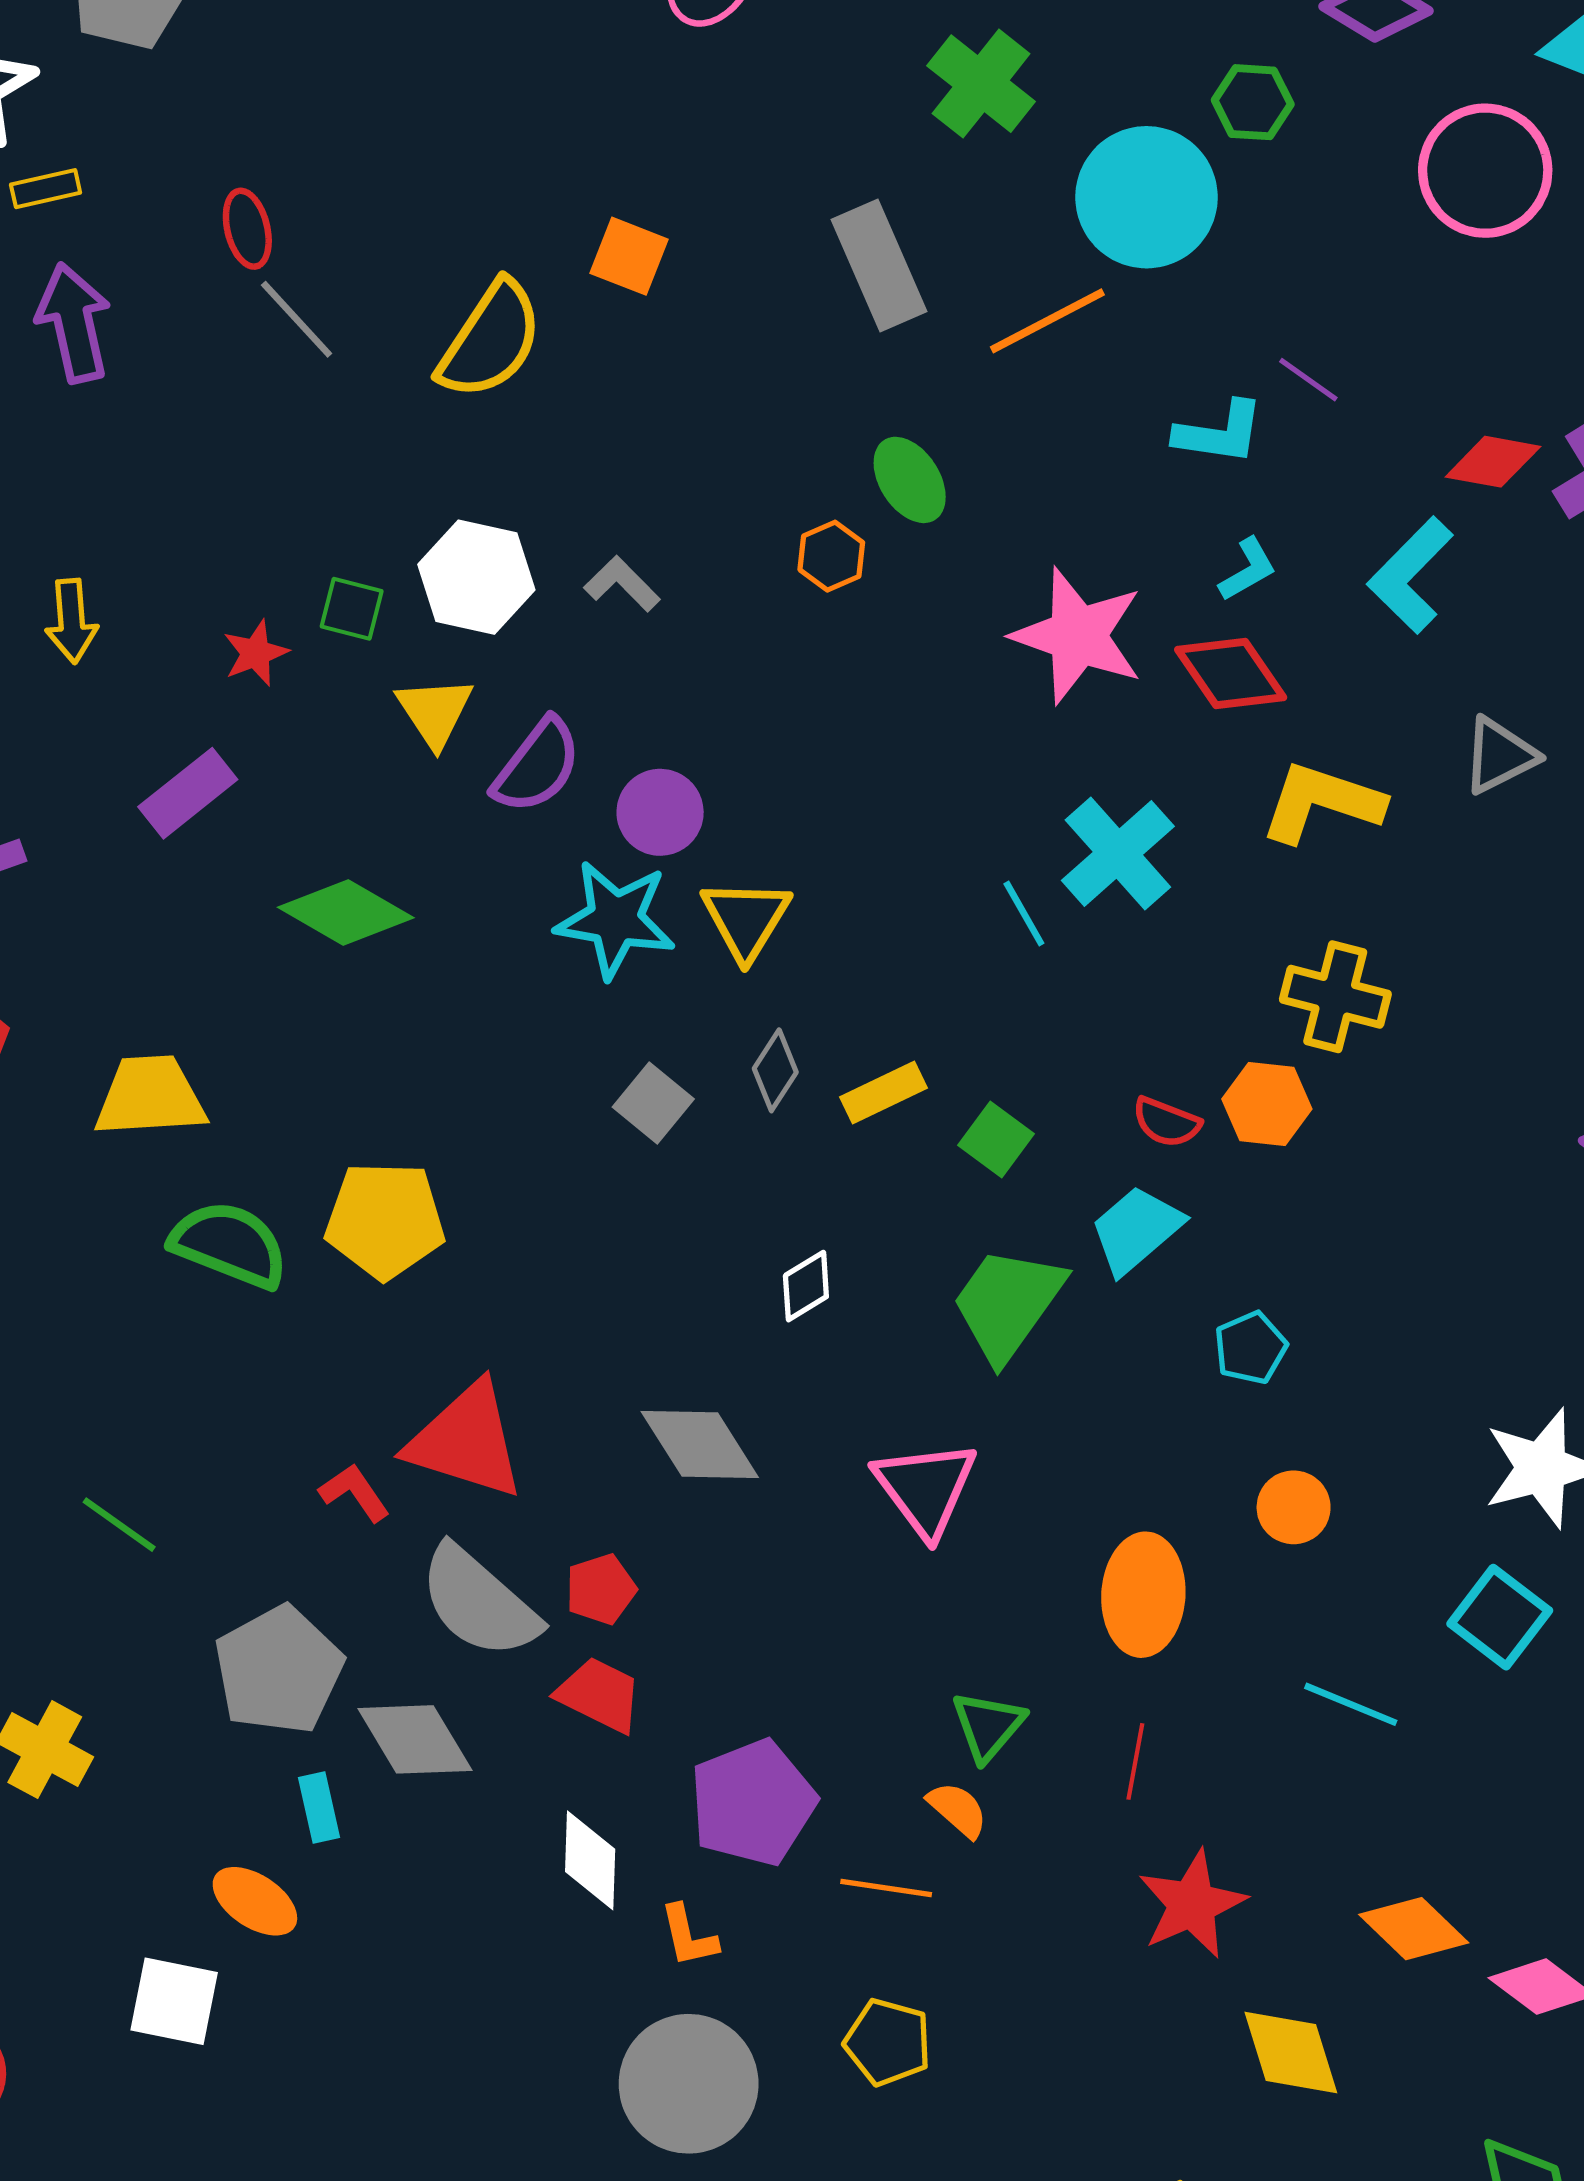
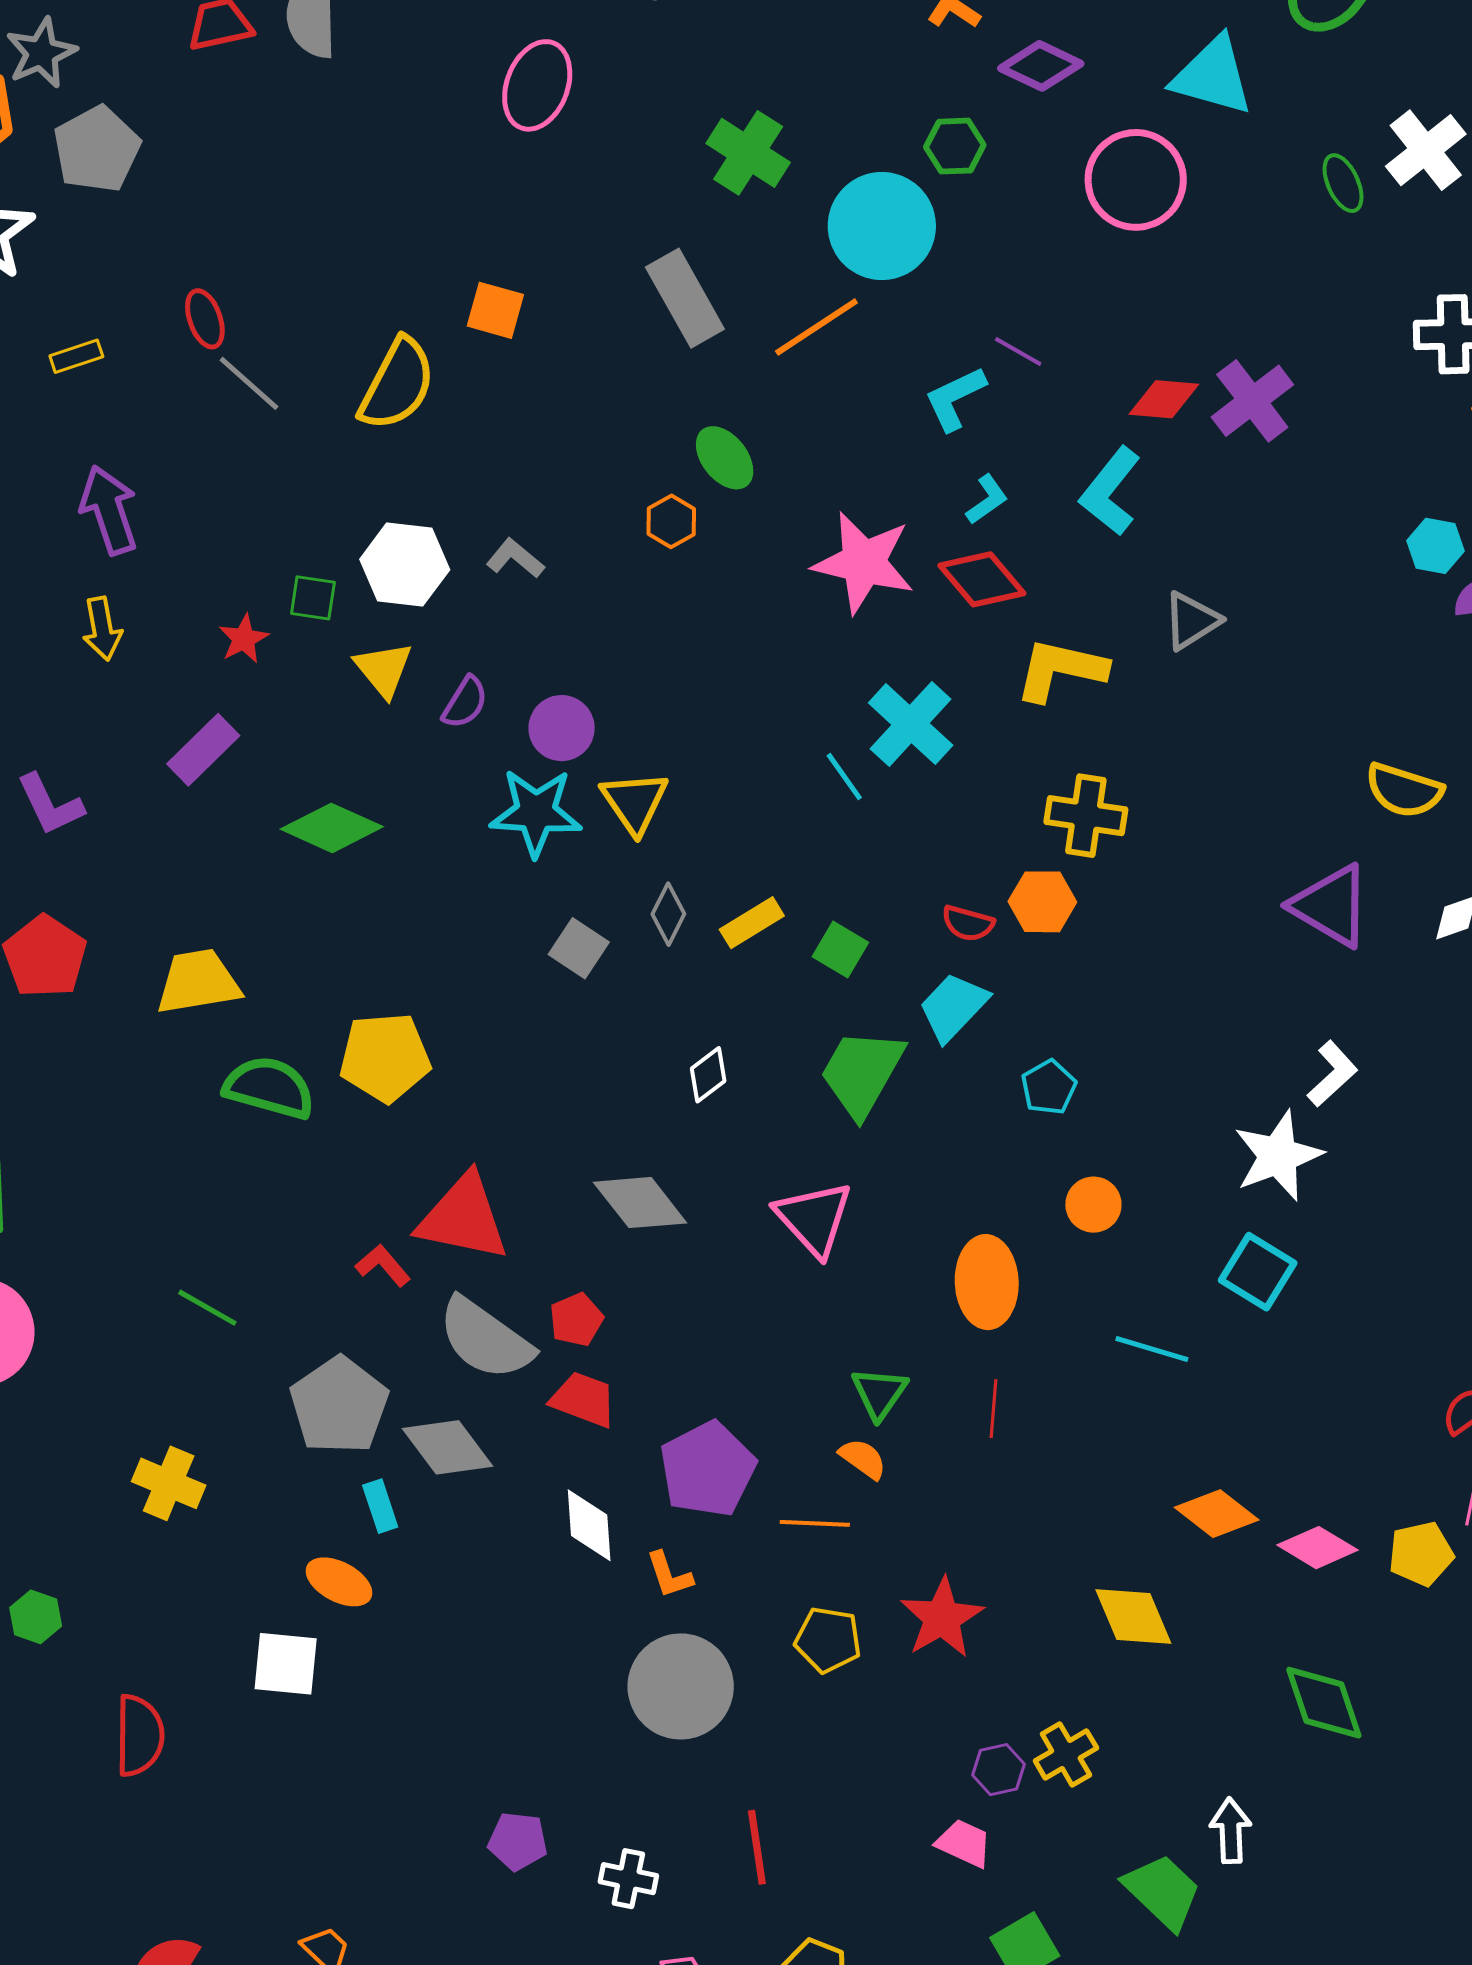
yellow rectangle: (46, 189) -> (76, 356), moved
purple arrow: (74, 323) -> (109, 510), moved
cyan L-shape: (1219, 433) -> (955, 398), turned 152
purple semicircle: (537, 766) -> (465, 702), size x0.7
red star: (1192, 1904) -> (942, 1618), moved

